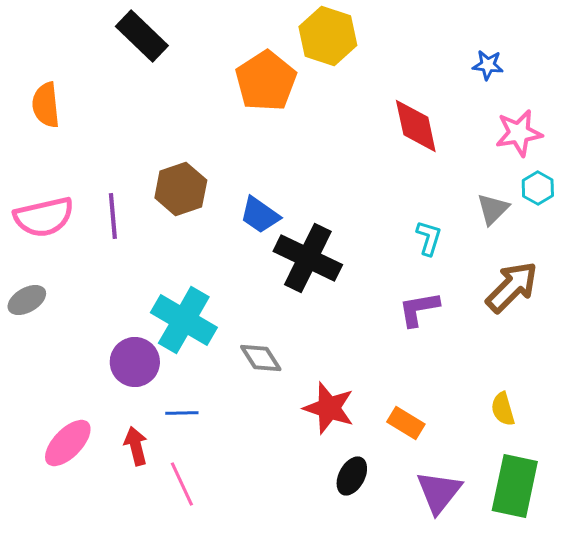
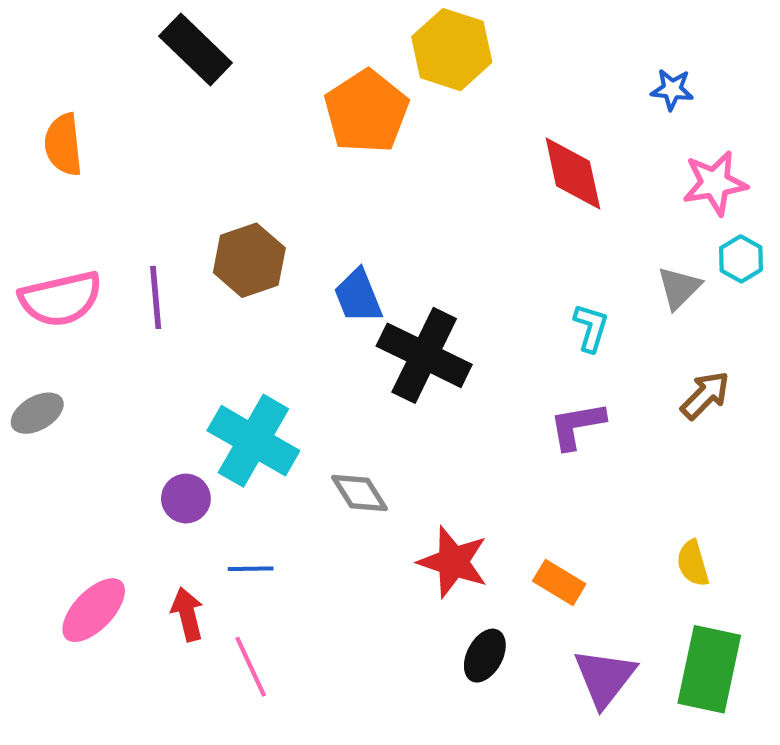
blue trapezoid: (260, 215) -> (358, 296), turned 33
brown arrow: (512, 287) -> (705, 395), size x0.7
purple circle: (135, 362) -> (186, 499), size x0.7

